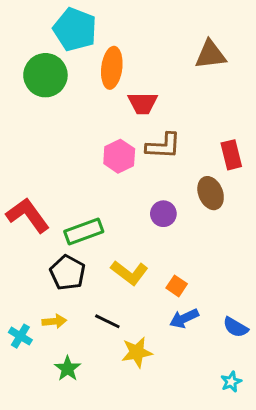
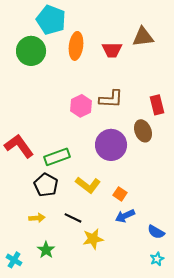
red trapezoid: (143, 103) -> (112, 50), moved
purple circle: (163, 214) -> (111, 145), size x1.8
blue semicircle: (236, 327) -> (156, 232), moved
cyan cross: (20, 336) -> (14, 260), moved

